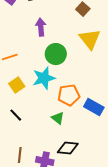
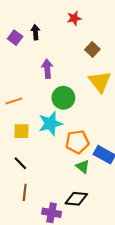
yellow square: (17, 85) -> (21, 131), turned 35
green triangle: (58, 118) -> (83, 167), moved
brown line: (20, 155) -> (25, 192), moved

